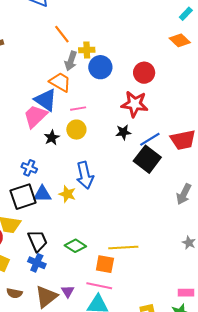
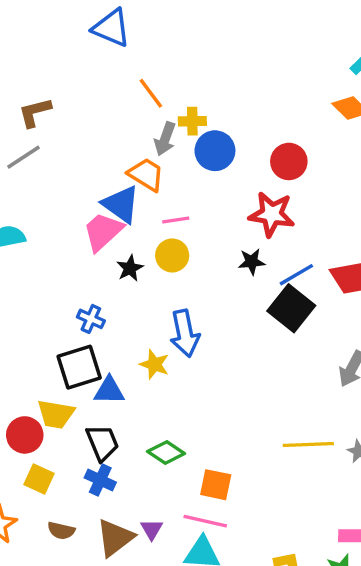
blue triangle: (42, 194) -> (109, 391), moved
yellow line: (123, 248) -> (308, 445), moved

